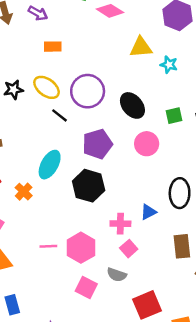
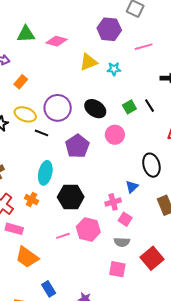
orange rectangle: (53, 47) -> (21, 82), turned -32
black hexagon: (89, 186) -> (71, 197), moved
pink square: (86, 287) -> (117, 269), moved

